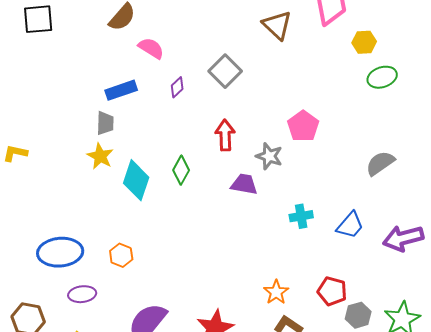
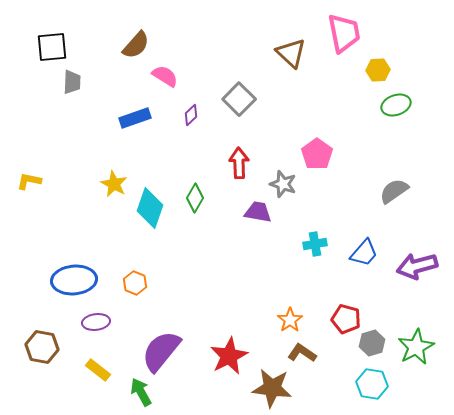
gray trapezoid: (105, 123) -> (72, 82), moved

